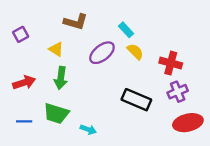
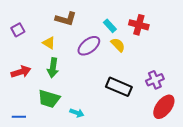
red cross: (171, 63) -> (139, 25), moved
blue line: (24, 121) -> (19, 117), moved
red ellipse: (188, 123) -> (164, 107), turned -40

